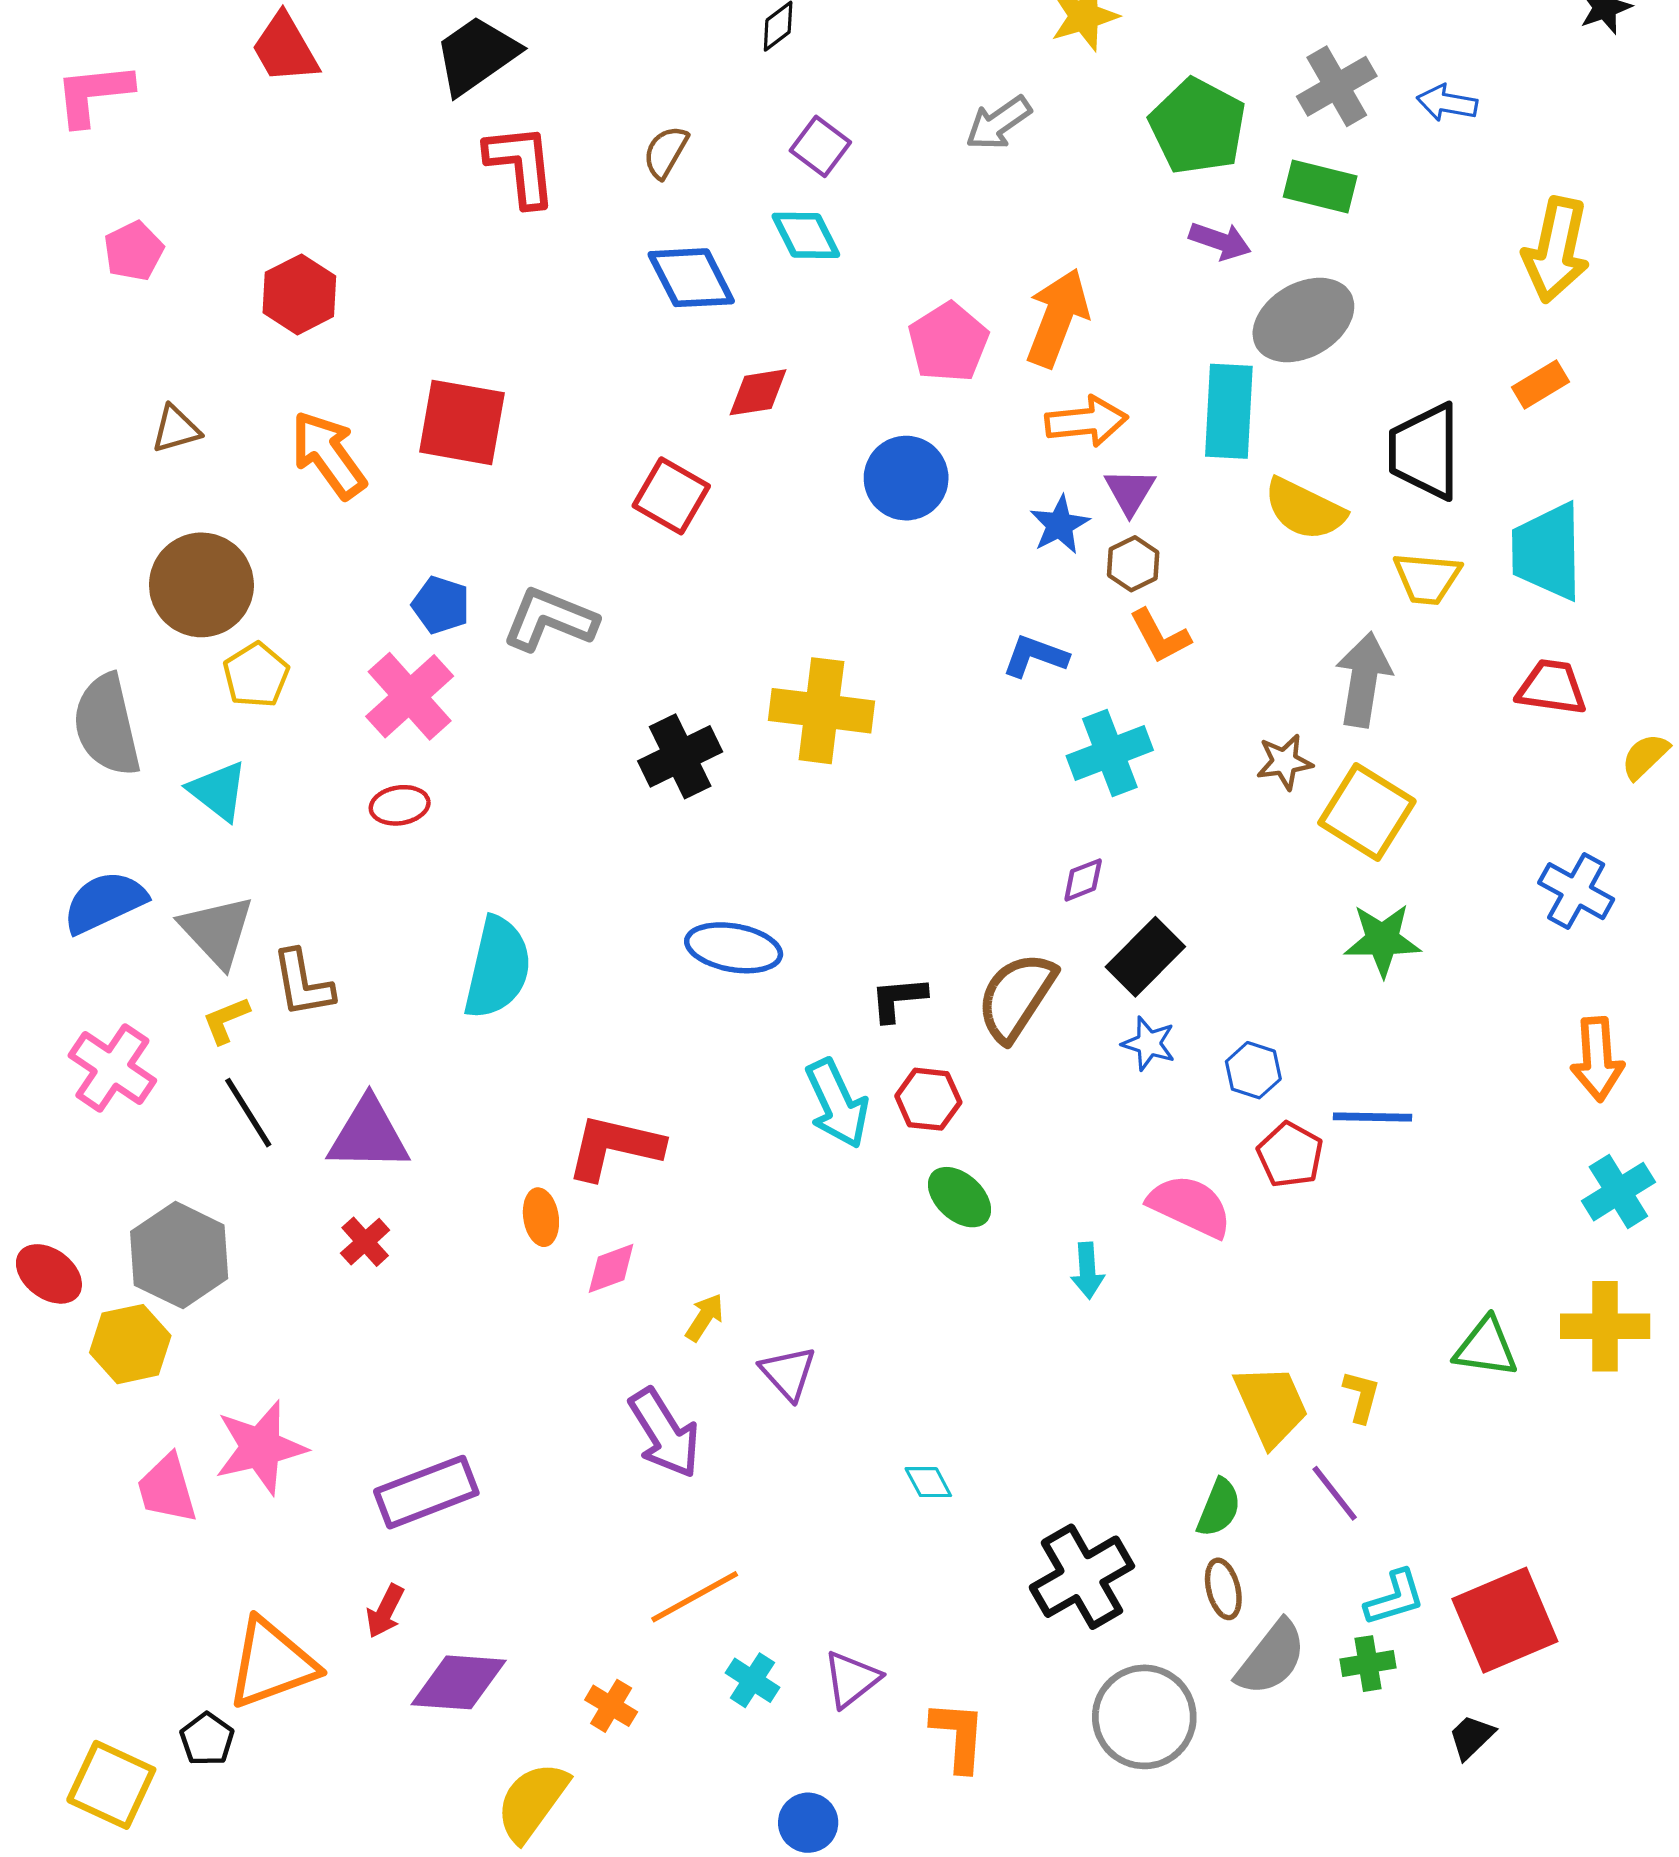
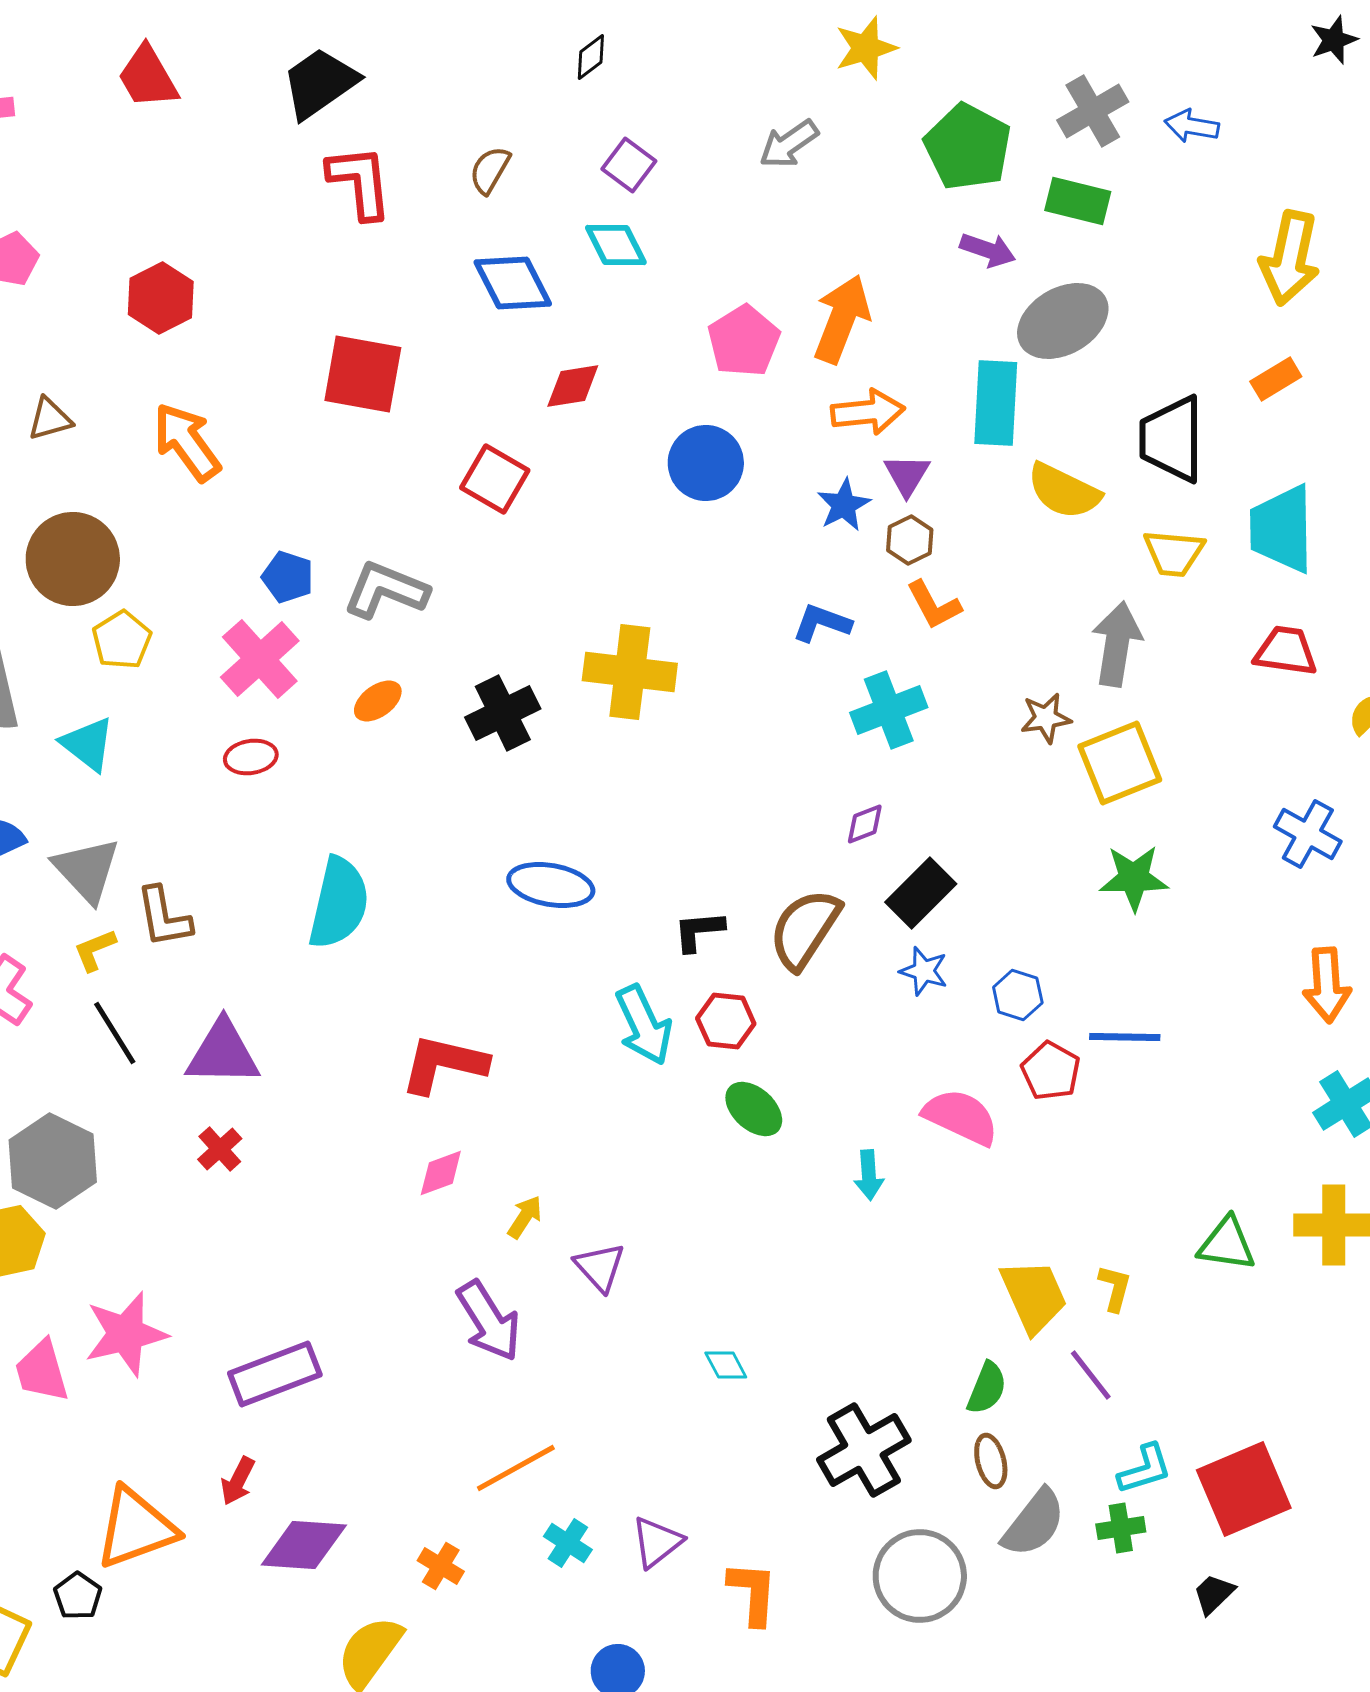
red square: (462, 422) -> (363, 374), moved
yellow square: (1367, 812) -> (1120, 763), turned 36
orange ellipse: (541, 1217) -> (378, 701), moved, turned 63

